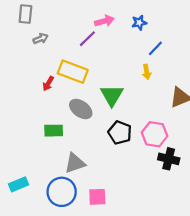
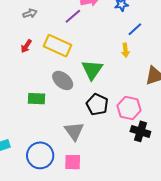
red arrow: (48, 84) -> (26, 46), moved
gray triangle: (75, 163) -> (74, 131), moved, turned -50

